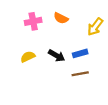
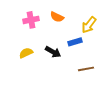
blue rectangle: (80, 53) -> (75, 42), moved
brown line: (80, 74) -> (86, 69), moved

